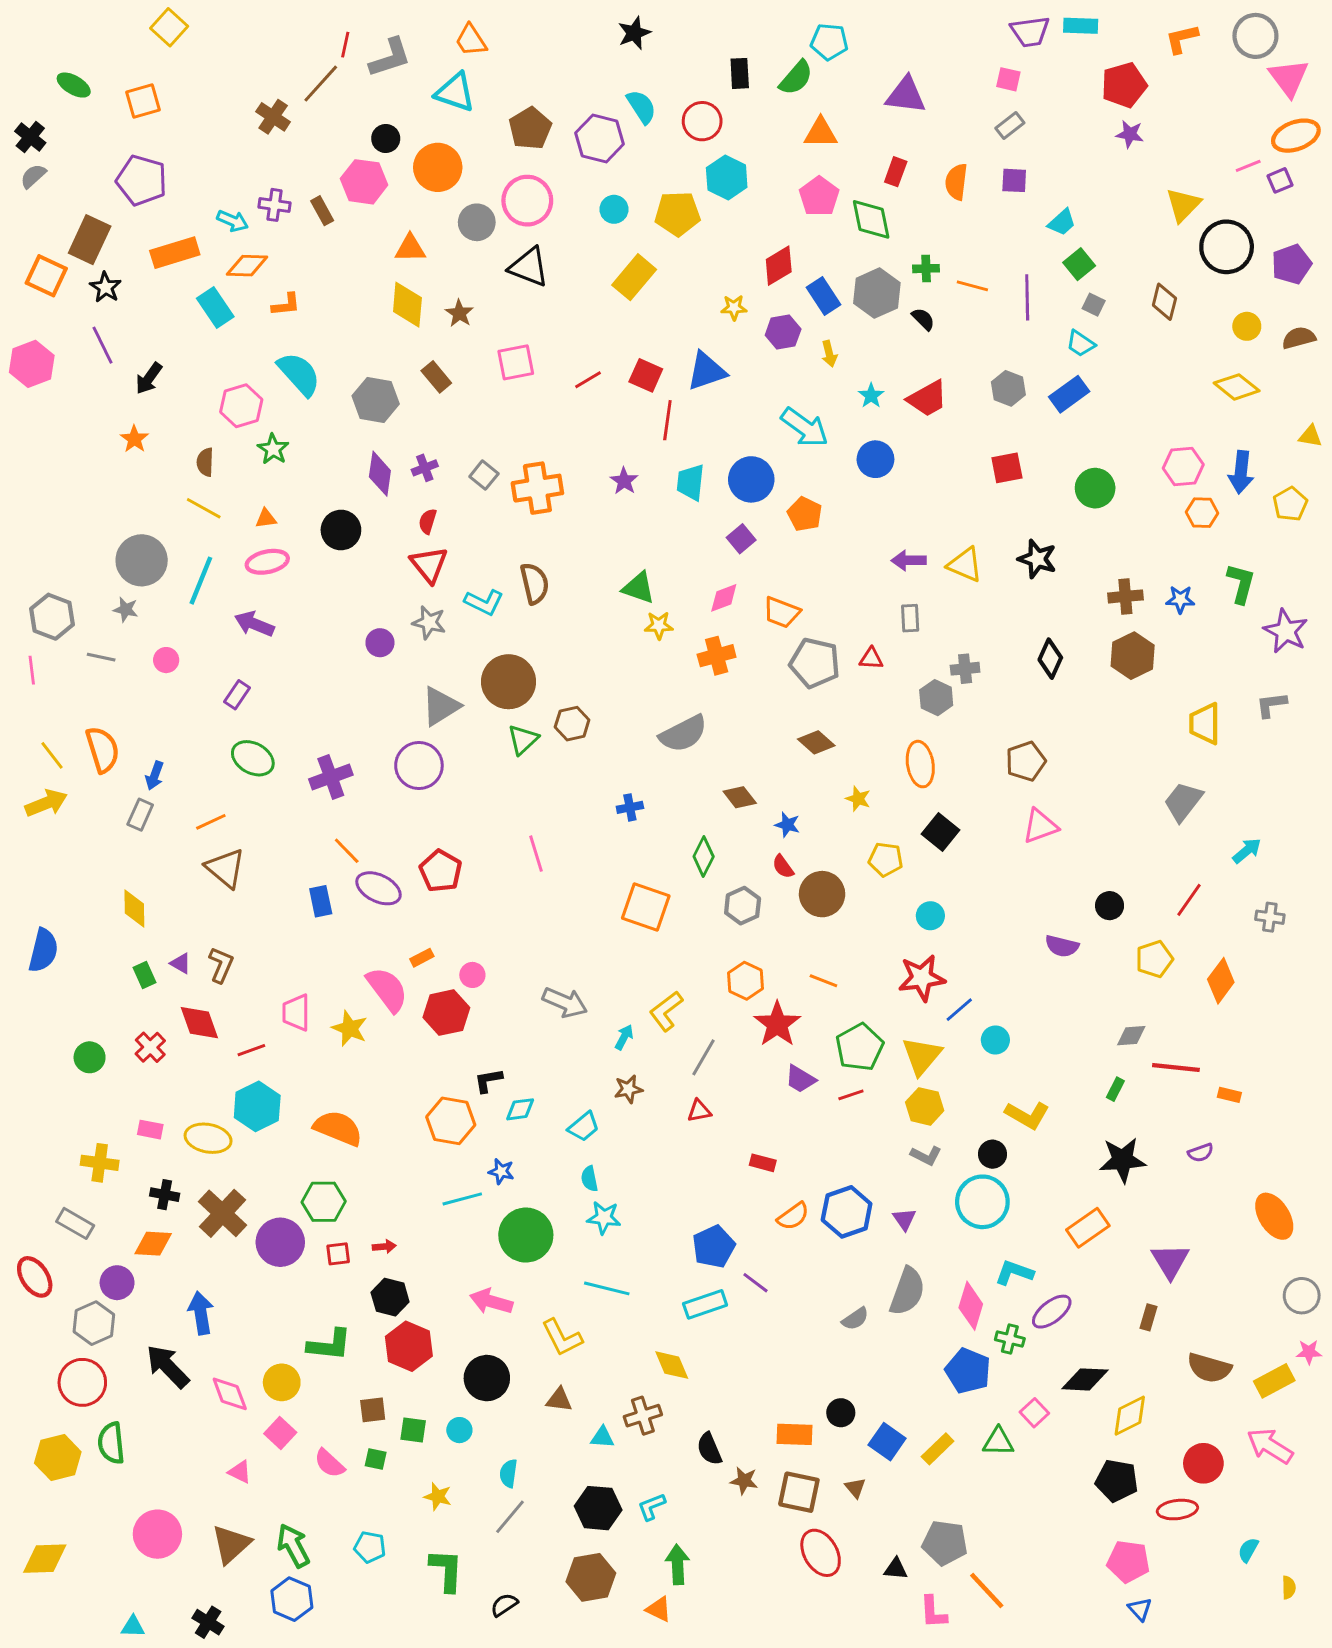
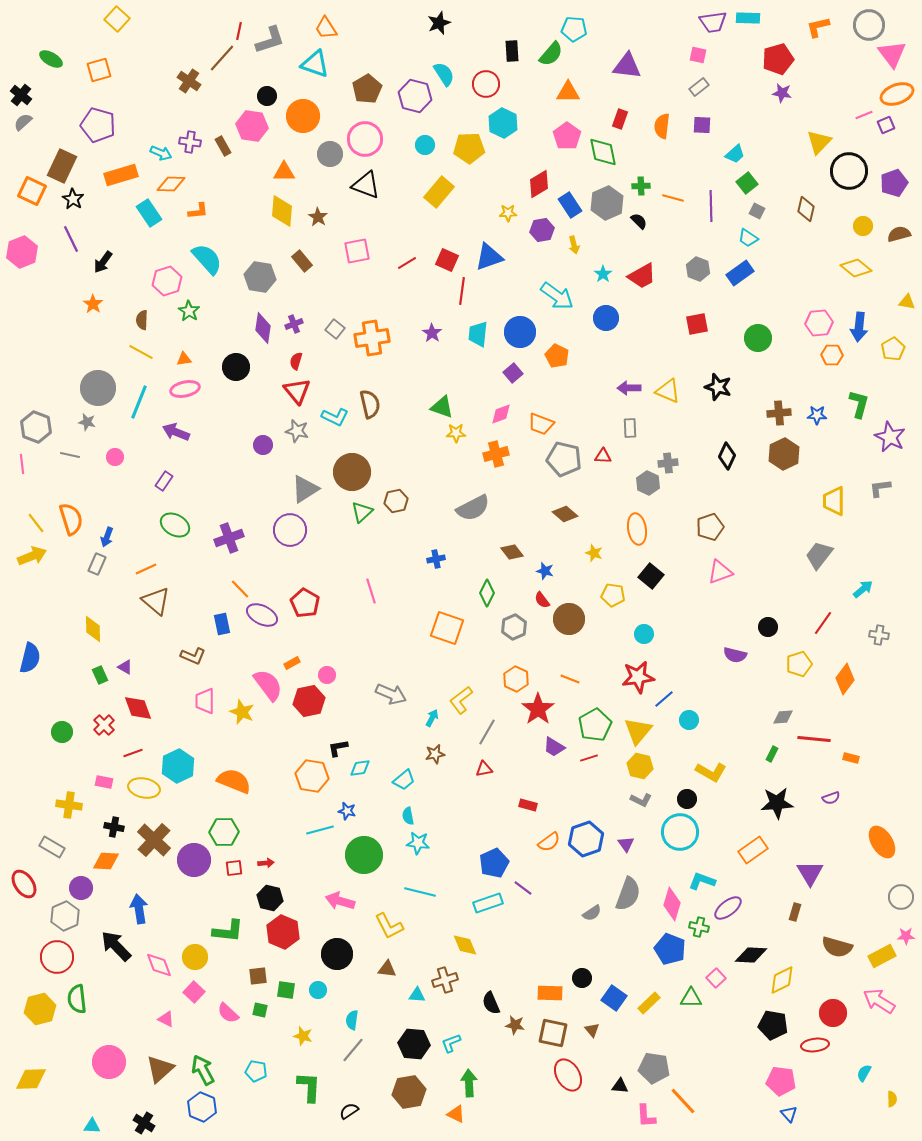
brown L-shape: (221, 965) -> (193, 656), moved, turned 90
red line: (251, 1050) -> (133, 753), moved

